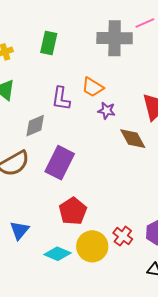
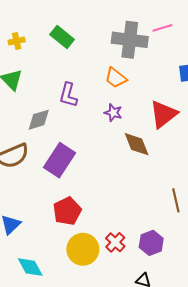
green rectangle: (49, 43) -> (62, 37), turned -70
orange trapezoid: (93, 87) -> (116, 78), moved
cyan diamond: (58, 254) -> (30, 267), moved, turned 32

